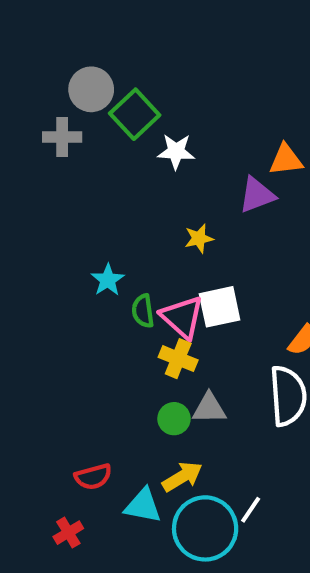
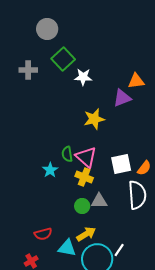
gray circle: (91, 89) -> (47, 29), moved
yellow star: (199, 238) -> (94, 119), size x1.5
cyan star: (108, 280) -> (50, 170), moved
white square: (220, 307) -> (121, 164), moved

